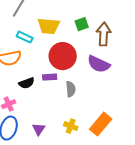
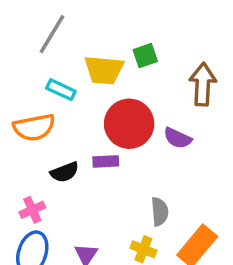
green square: (82, 24) -> (145, 56), moved
purple semicircle: (99, 64) -> (178, 138), moved, size x0.7
gray semicircle: (71, 89) -> (160, 212), moved

